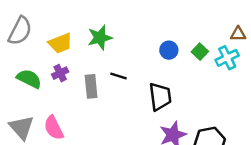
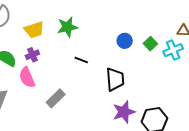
gray rectangle: (91, 86) -> (56, 98), moved, turned 48
pink semicircle: (54, 128) -> (27, 77), moved

